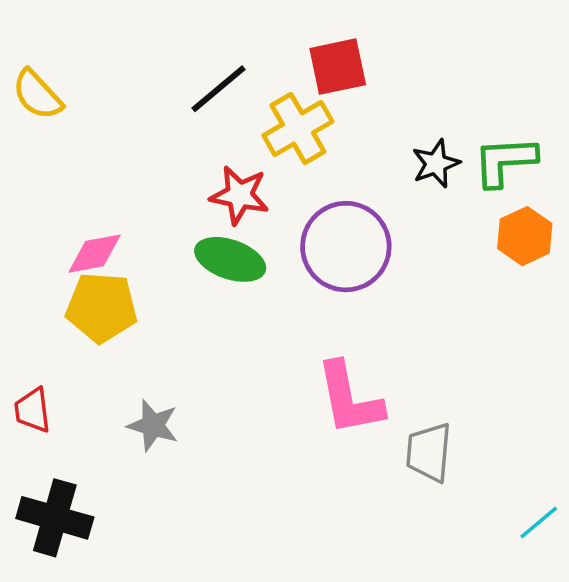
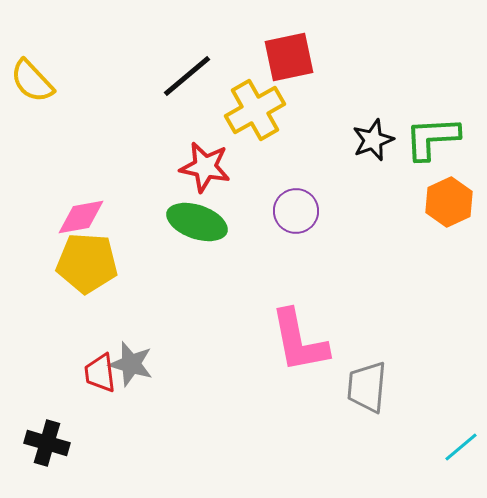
purple circle: (346, 247) -> (296, 211), size x0.6
red trapezoid: (33, 410) -> (100, 373), moved
black cross: (55, 518) -> (47, 443), size x0.7

